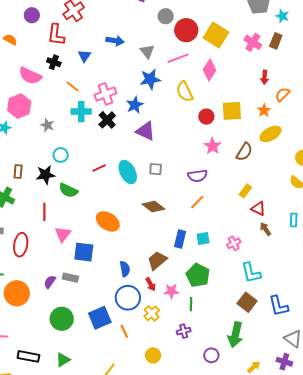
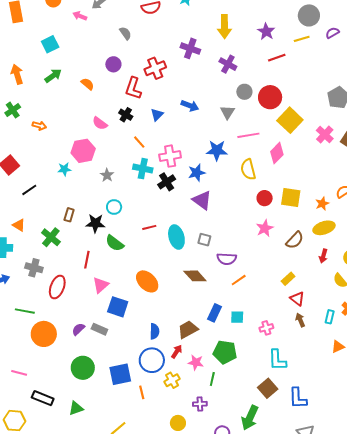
red circle: (186, 30) -> (270, 97), moved
gray triangle: (147, 51) -> (227, 112), moved
pink semicircle: (30, 76) -> (100, 123), size x0.7
red arrow: (265, 77) -> (323, 256), moved
purple semicircle: (197, 176) -> (227, 259), moved
green pentagon: (198, 275) -> (225, 352), turned -30
red arrow: (151, 284) -> (177, 352), turned -128
yellow circle: (153, 355) -> (178, 423), moved

